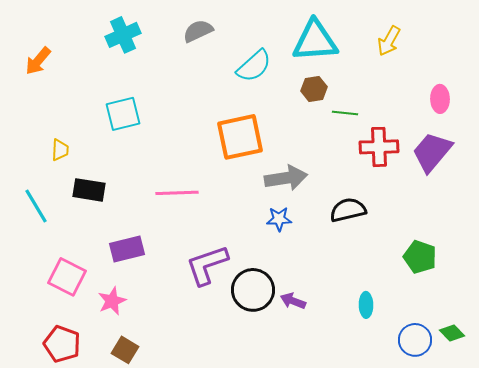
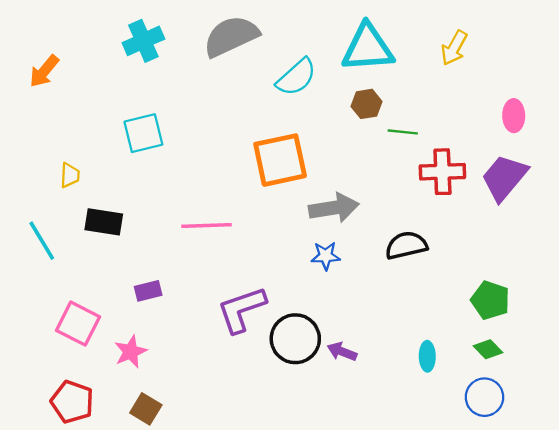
gray semicircle: (198, 31) -> (231, 36), size x1.6
purple rectangle: (127, 249) -> (148, 291), size x0.7
green diamond: (452, 333) -> (488, 349), moved

